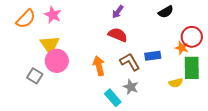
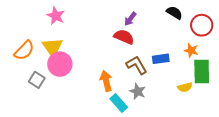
purple arrow: (118, 12) -> (130, 19), moved
black semicircle: (166, 12) -> (174, 13), turned -119
orange semicircle: (26, 19) -> (24, 50), moved
red circle: (192, 37) -> (202, 25), moved
orange arrow: (99, 66) -> (106, 81), moved

